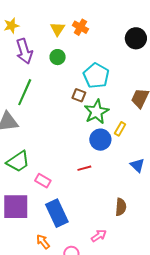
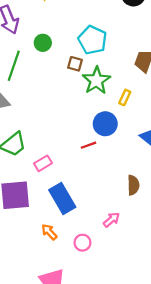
green circle: (58, 57) -> (43, 43), moved
blue circle: (100, 140) -> (105, 124), moved
pink rectangle: (43, 181) -> (43, 163), turned -56

